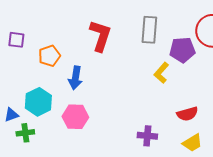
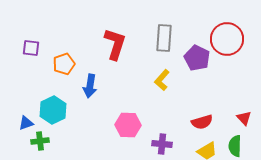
purple pentagon: (182, 50) -> (197, 58), turned 30
yellow L-shape: (161, 73) -> (162, 80), moved
pink hexagon: (75, 117) -> (128, 125), moved

